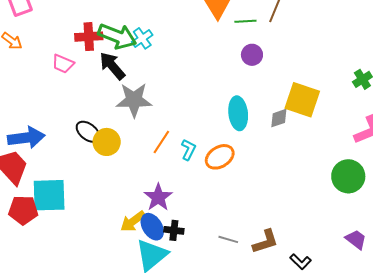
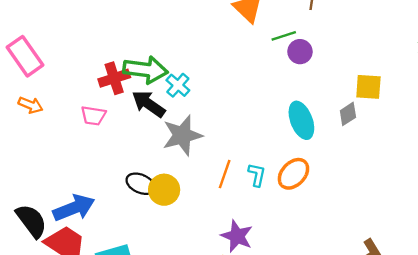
green line: (245, 21) -> (284, 36), moved
cyan cross: (142, 38) -> (178, 85), moved
yellow square: (302, 100) -> (368, 87), size x0.7

